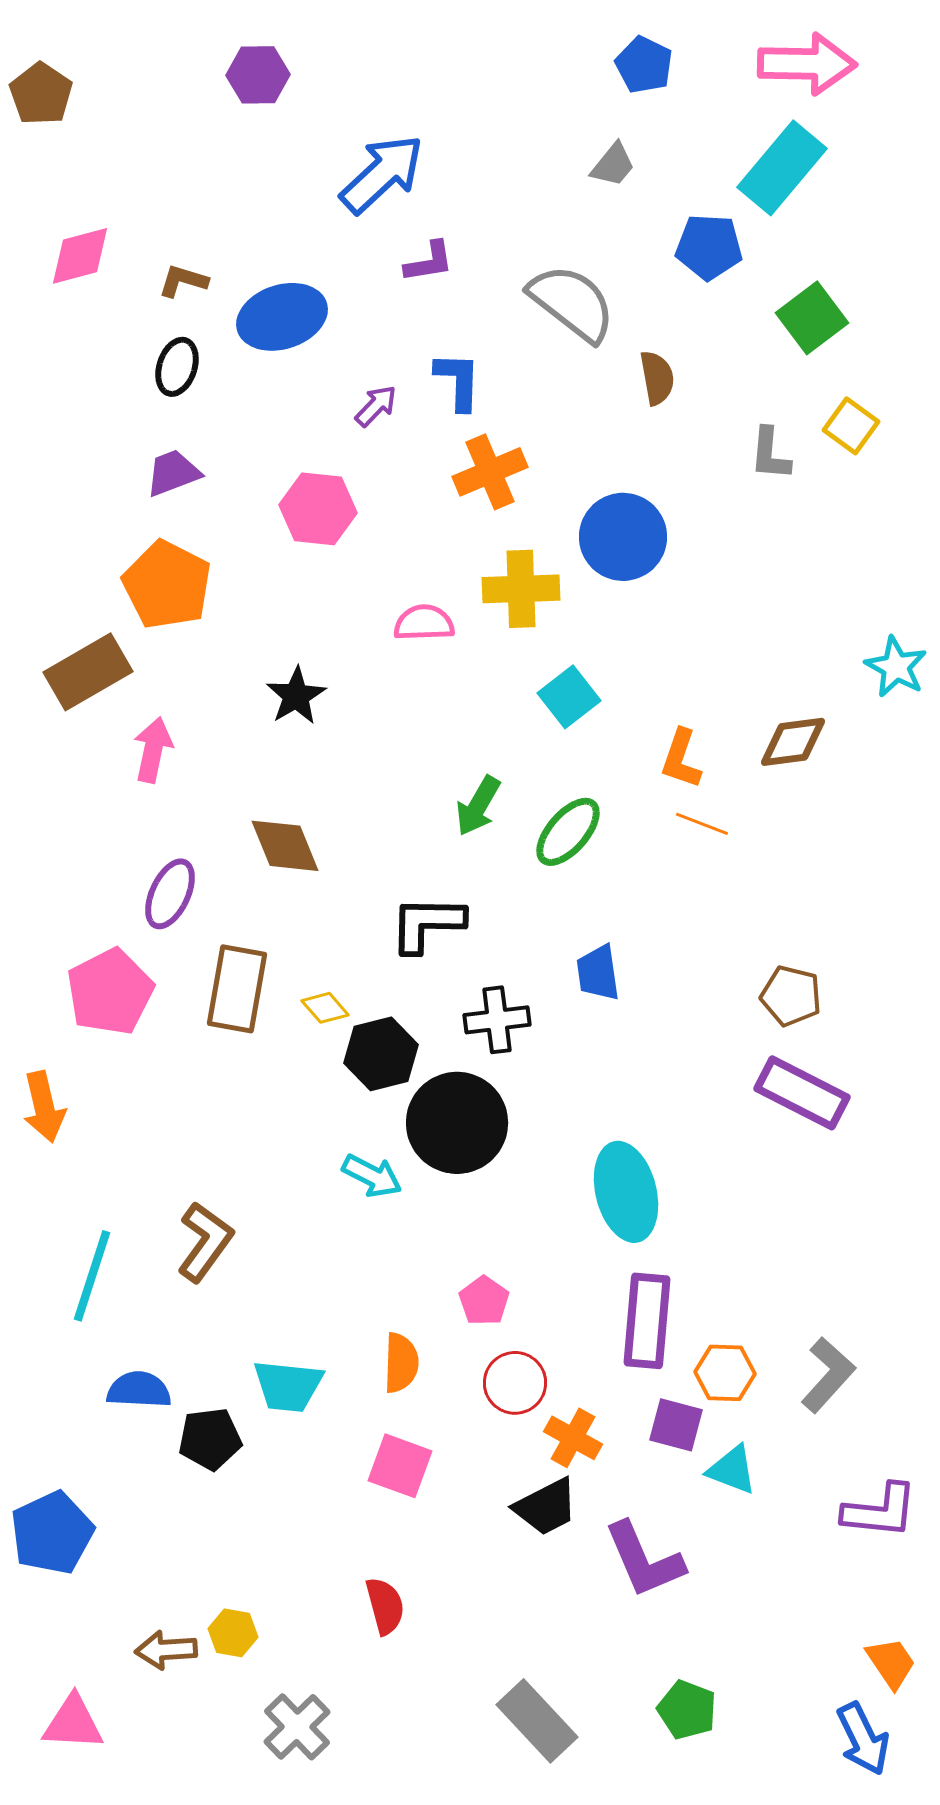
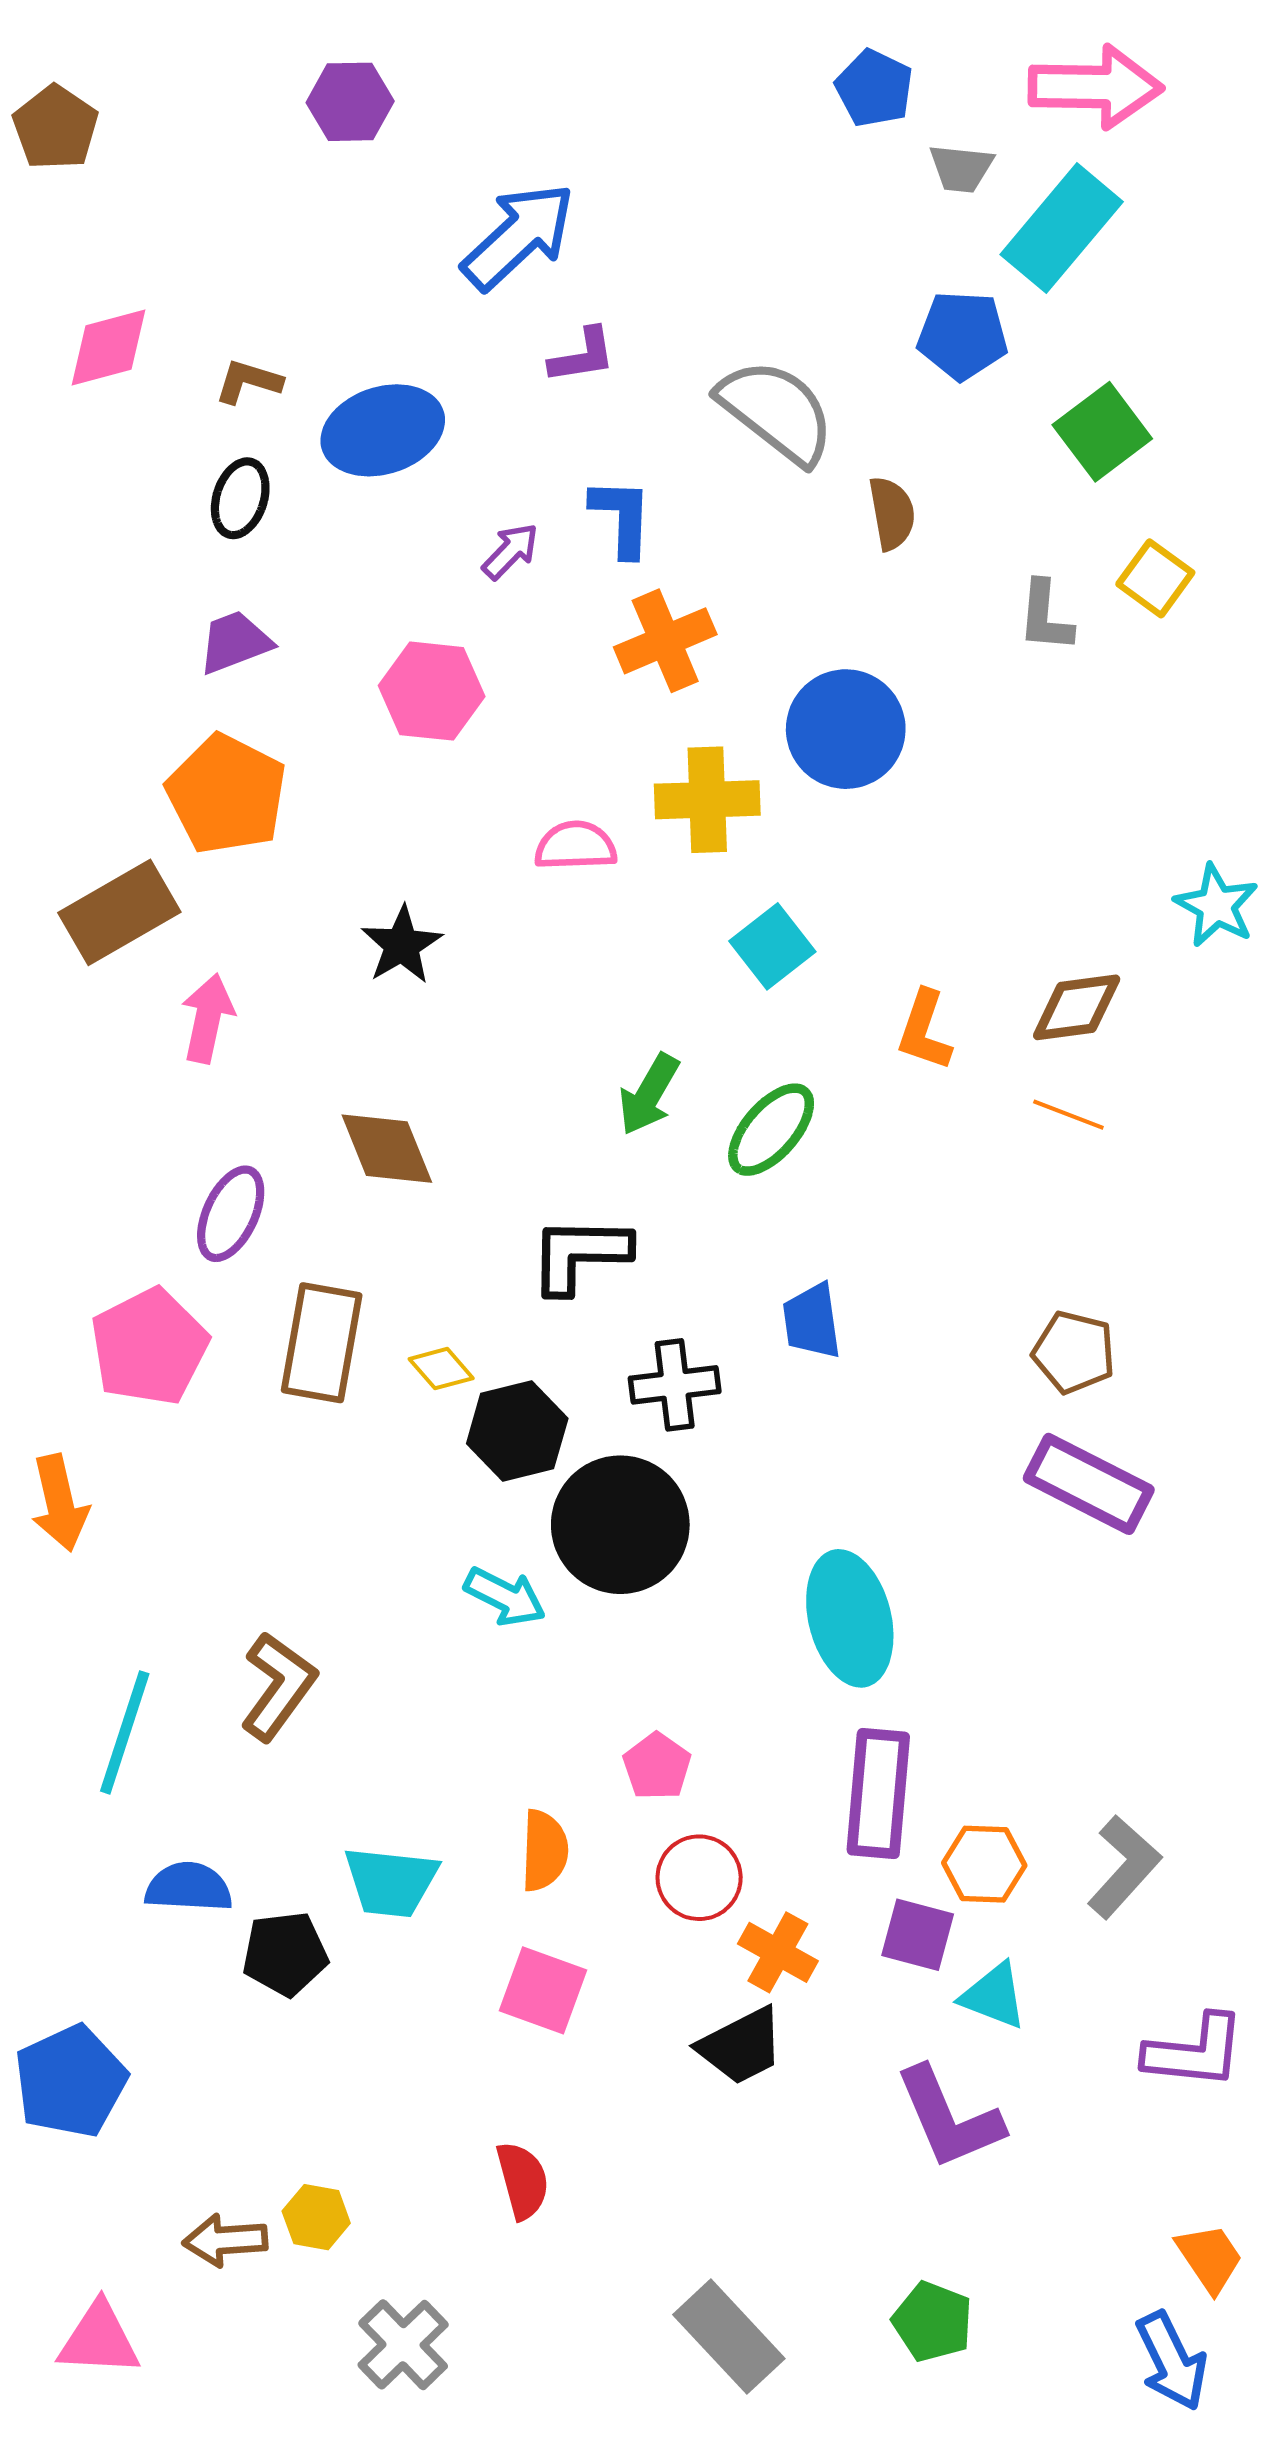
gray trapezoid: (613, 165) -> (961, 168), moved, turned 57
orange line: (702, 824) -> (1068, 1115), moved
purple L-shape: (644, 1560) -> (949, 2118), moved

